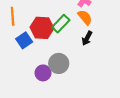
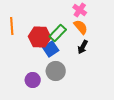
blue square: (24, 40) -> (51, 49), moved
purple circle: (43, 73) -> (33, 80), moved

